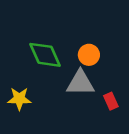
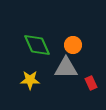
yellow star: (19, 99) -> (30, 80), moved

